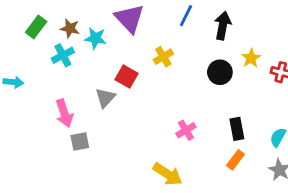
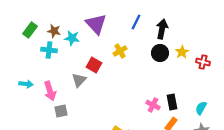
cyan cross: (63, 55) -> (49, 50), turned 35
black circle: (220, 72) -> (160, 53), moved
cyan arrow: (13, 82) -> (26, 84), moved
pink cross: (186, 130) -> (153, 105), moved, turned -32

